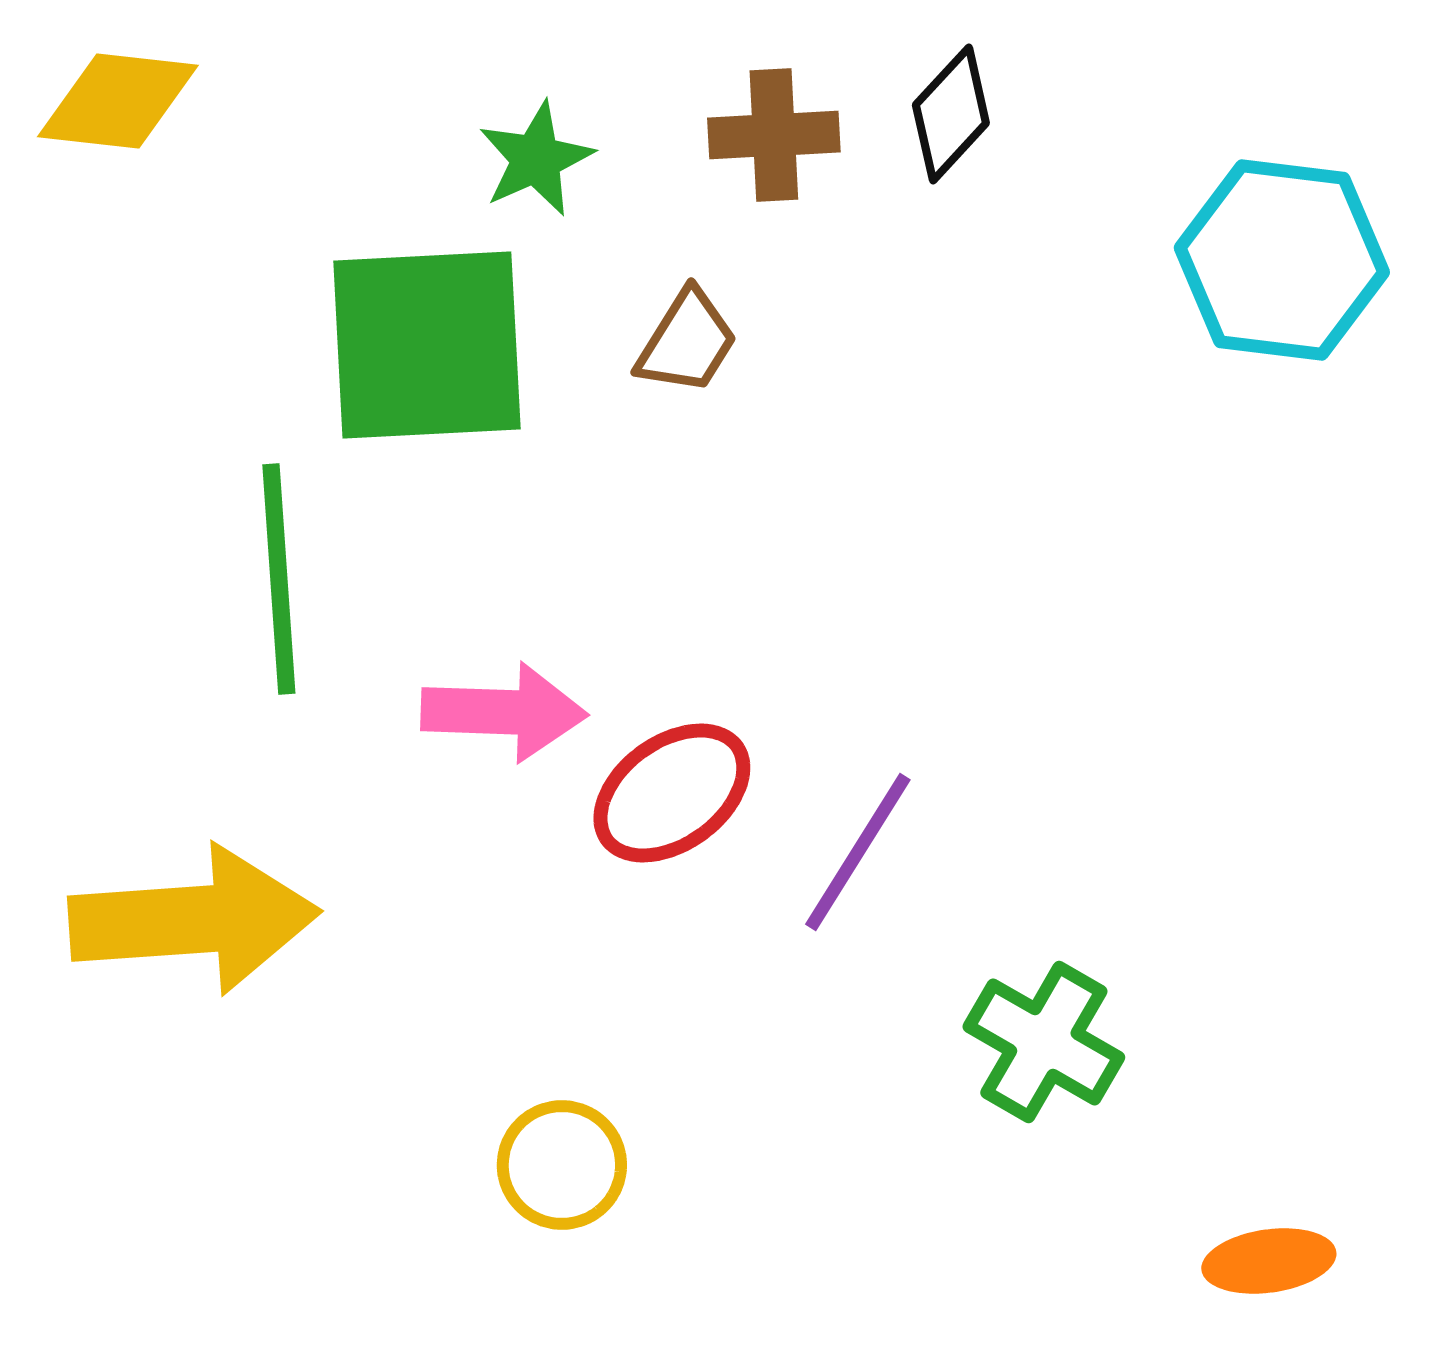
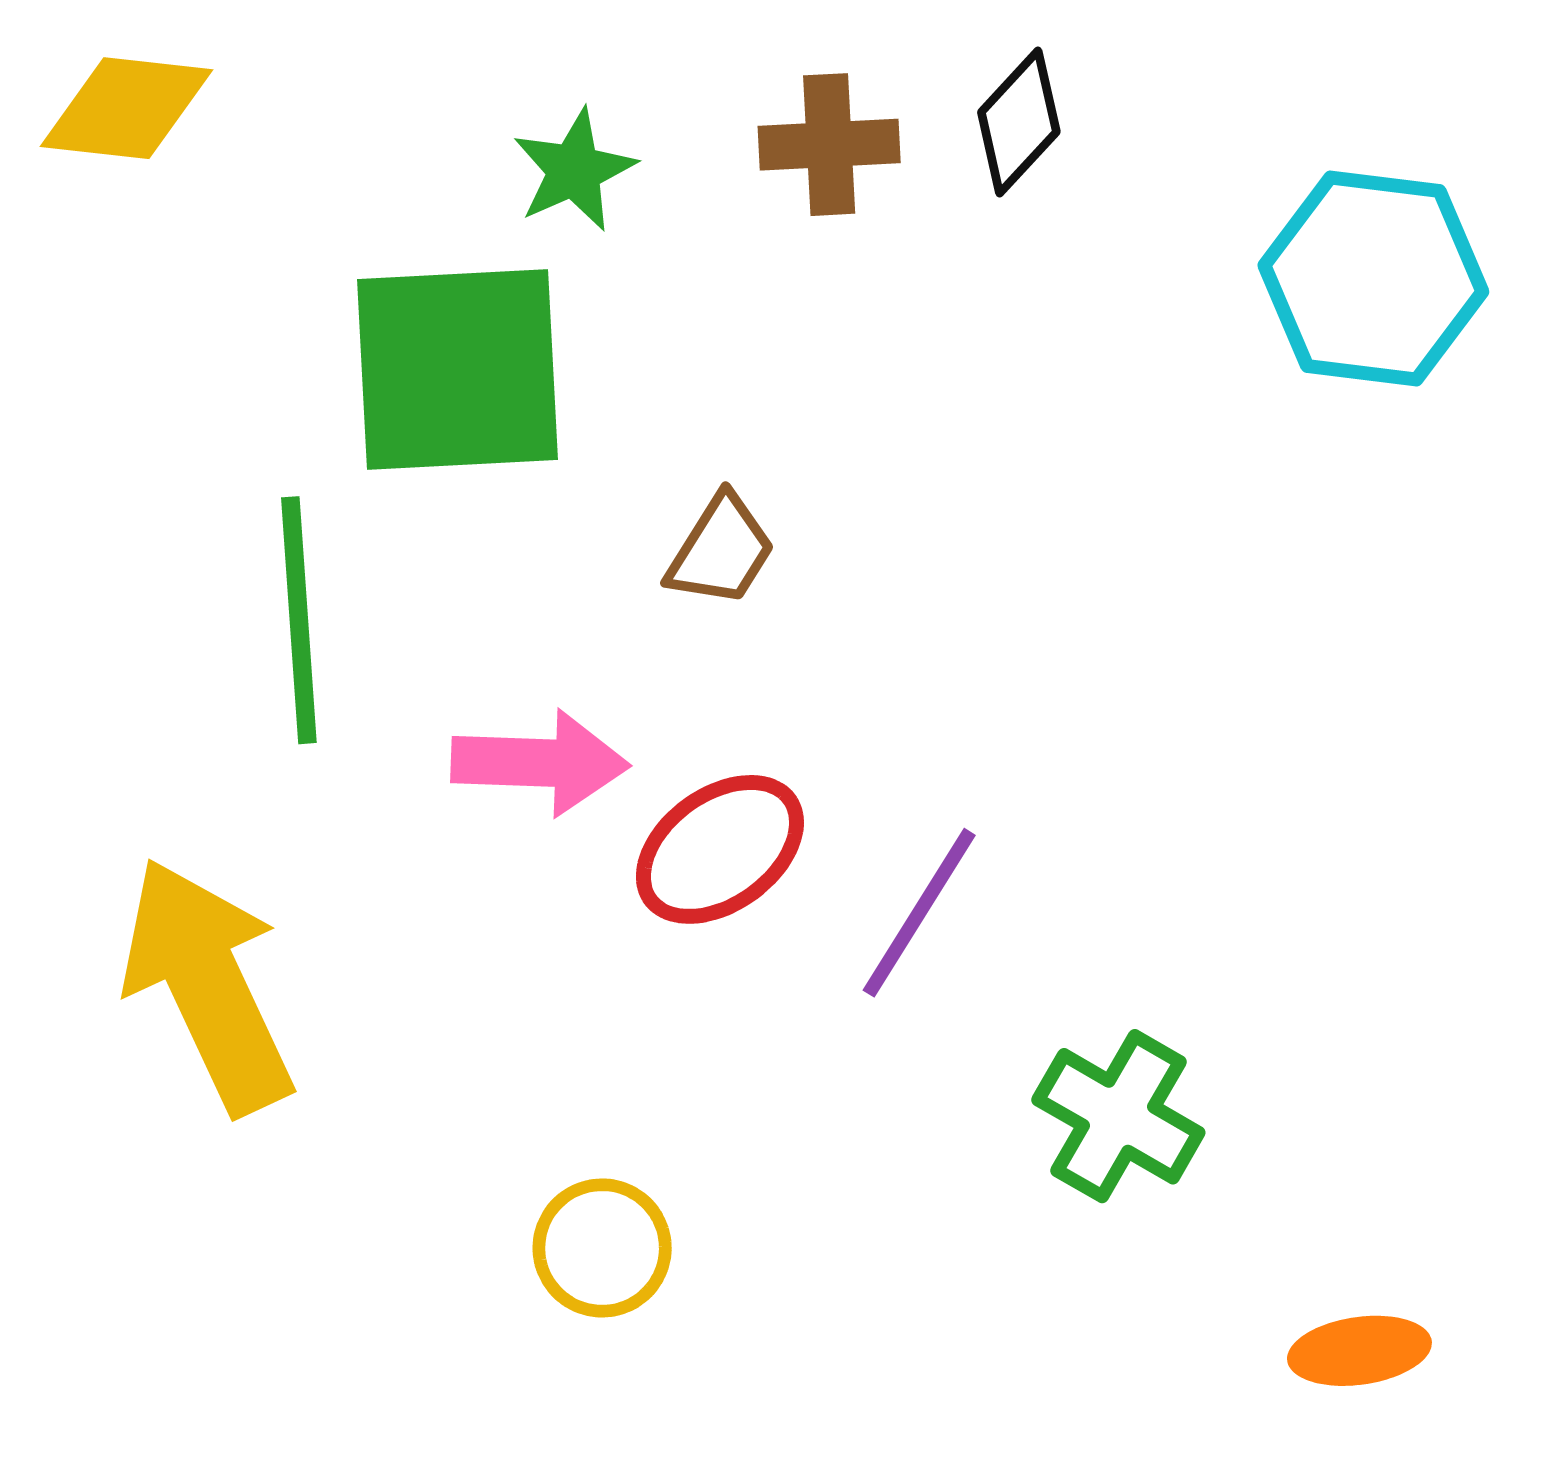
brown trapezoid: (687, 342) -> (721, 551), moved
yellow arrow: (194, 920) -> (208, 986), turned -111

